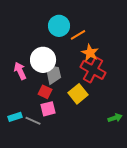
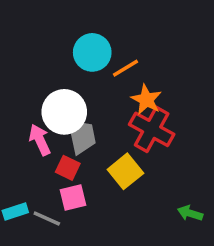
pink arrow: (20, 71) -> (40, 140), moved
green arrow: (115, 118) -> (190, 213), turned -144

